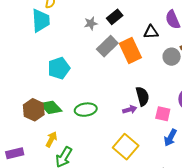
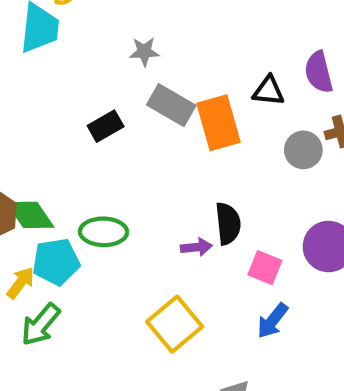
black rectangle: (115, 17) -> (106, 126), moved
gray rectangle: (107, 46) -> (171, 105), turned 65
cyan pentagon: (59, 68) -> (56, 262), moved

